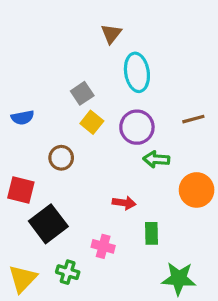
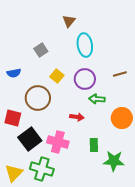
gray square: (82, 93) -> (41, 50), moved
brown circle: (61, 158) -> (38, 98), size x1.6
red arrow: (124, 203) -> (77, 117), moved
pink cross: (103, 246) -> (58, 142), moved, size x1.5
green cross: (68, 272) -> (42, 169), size x1.6
green star: (179, 279) -> (114, 161), moved

